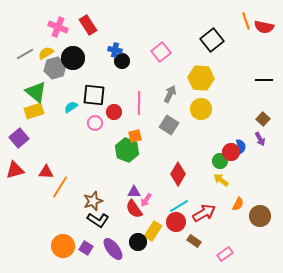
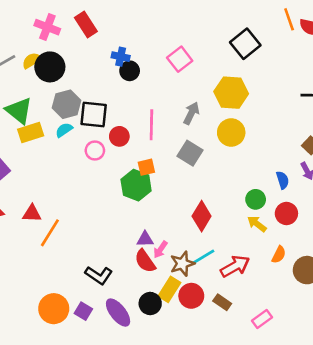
black circle: (73, 58) -> (50, 67), moved
gray hexagon: (55, 68) -> (67, 104), moved
yellow rectangle: (34, 111) -> (31, 132), moved
red circle: (231, 152) -> (286, 214), moved
brown star: (93, 201) -> (182, 264), moved
red circle: (176, 222) -> (191, 296), moved

